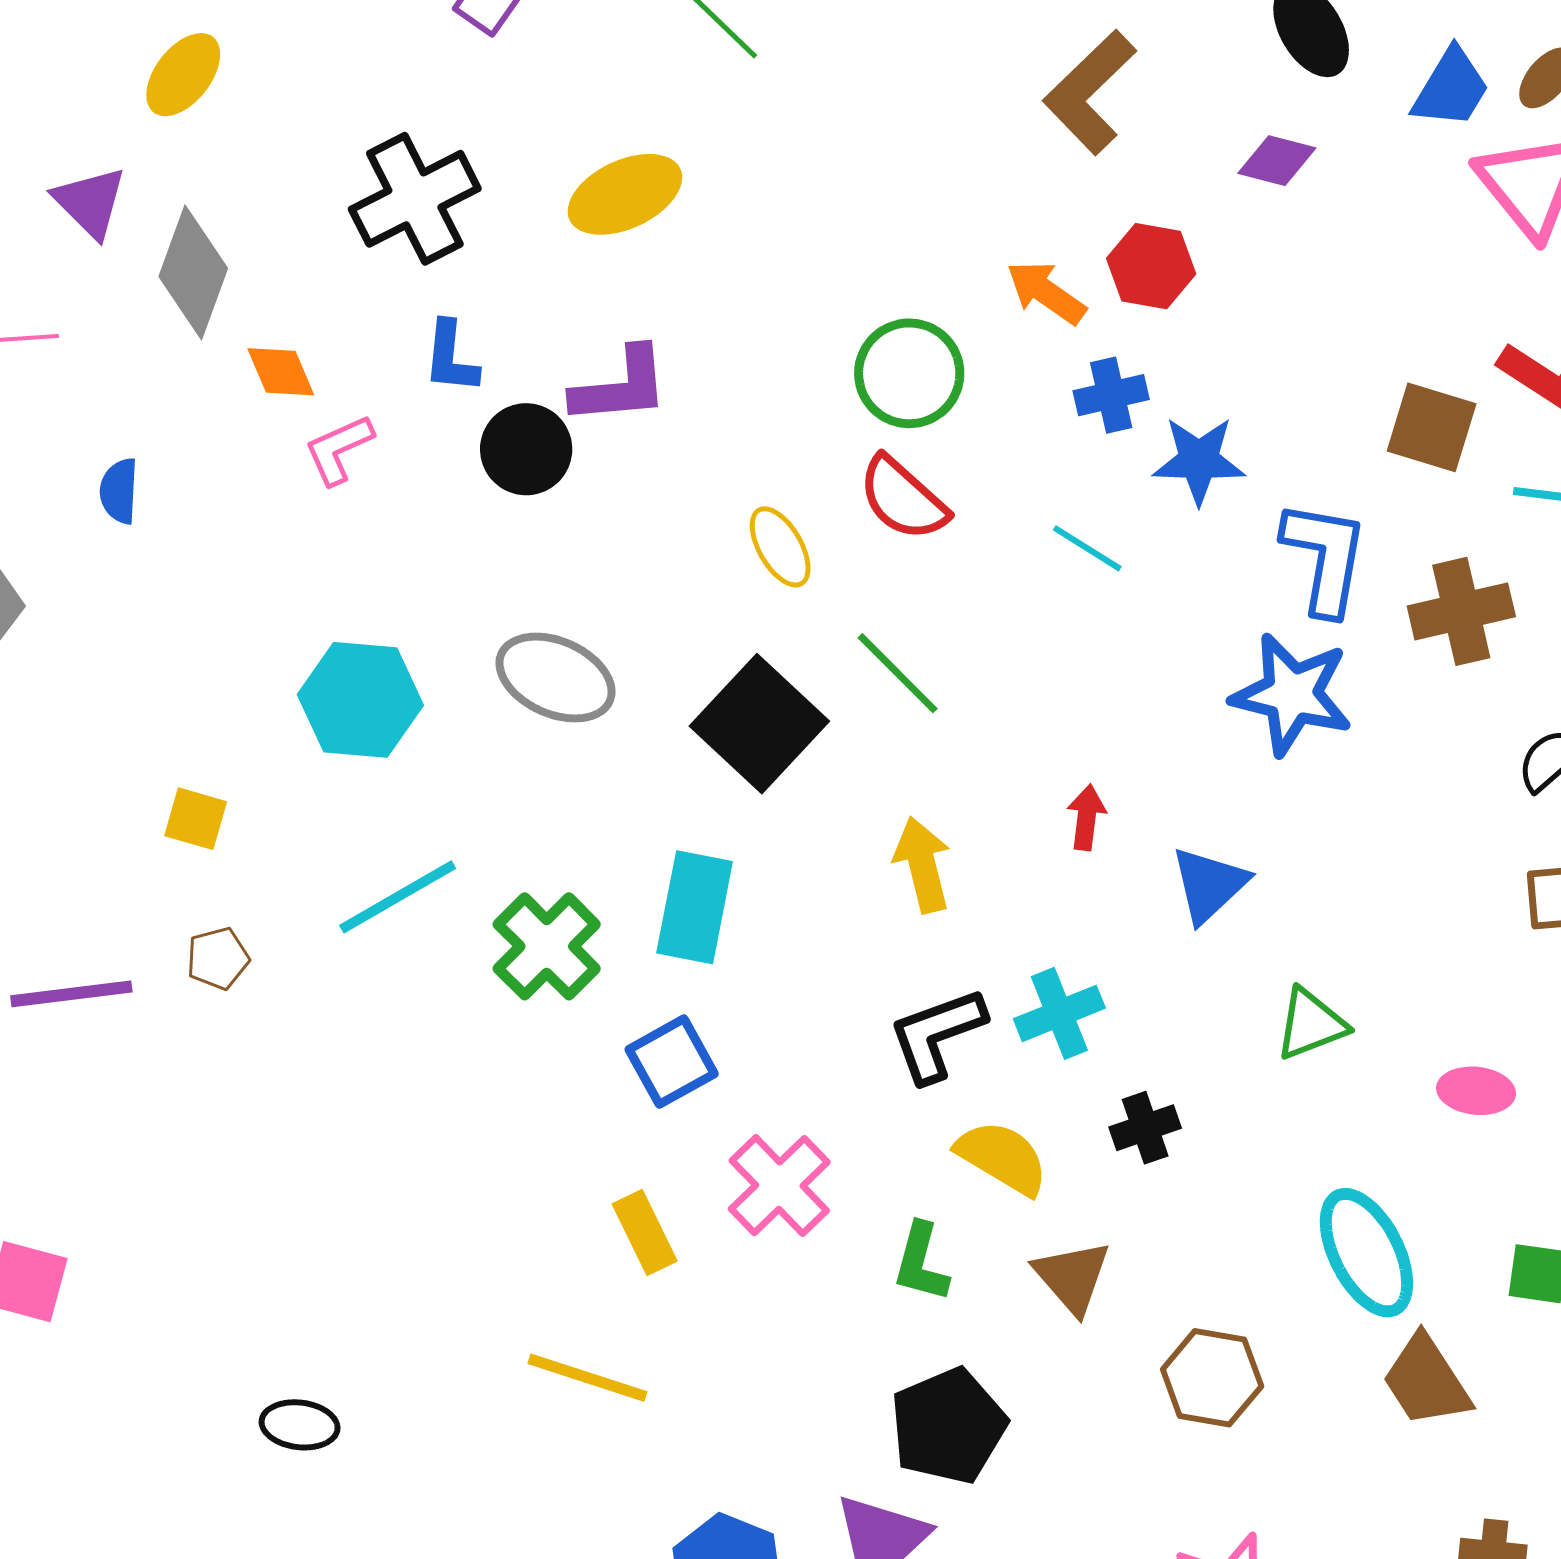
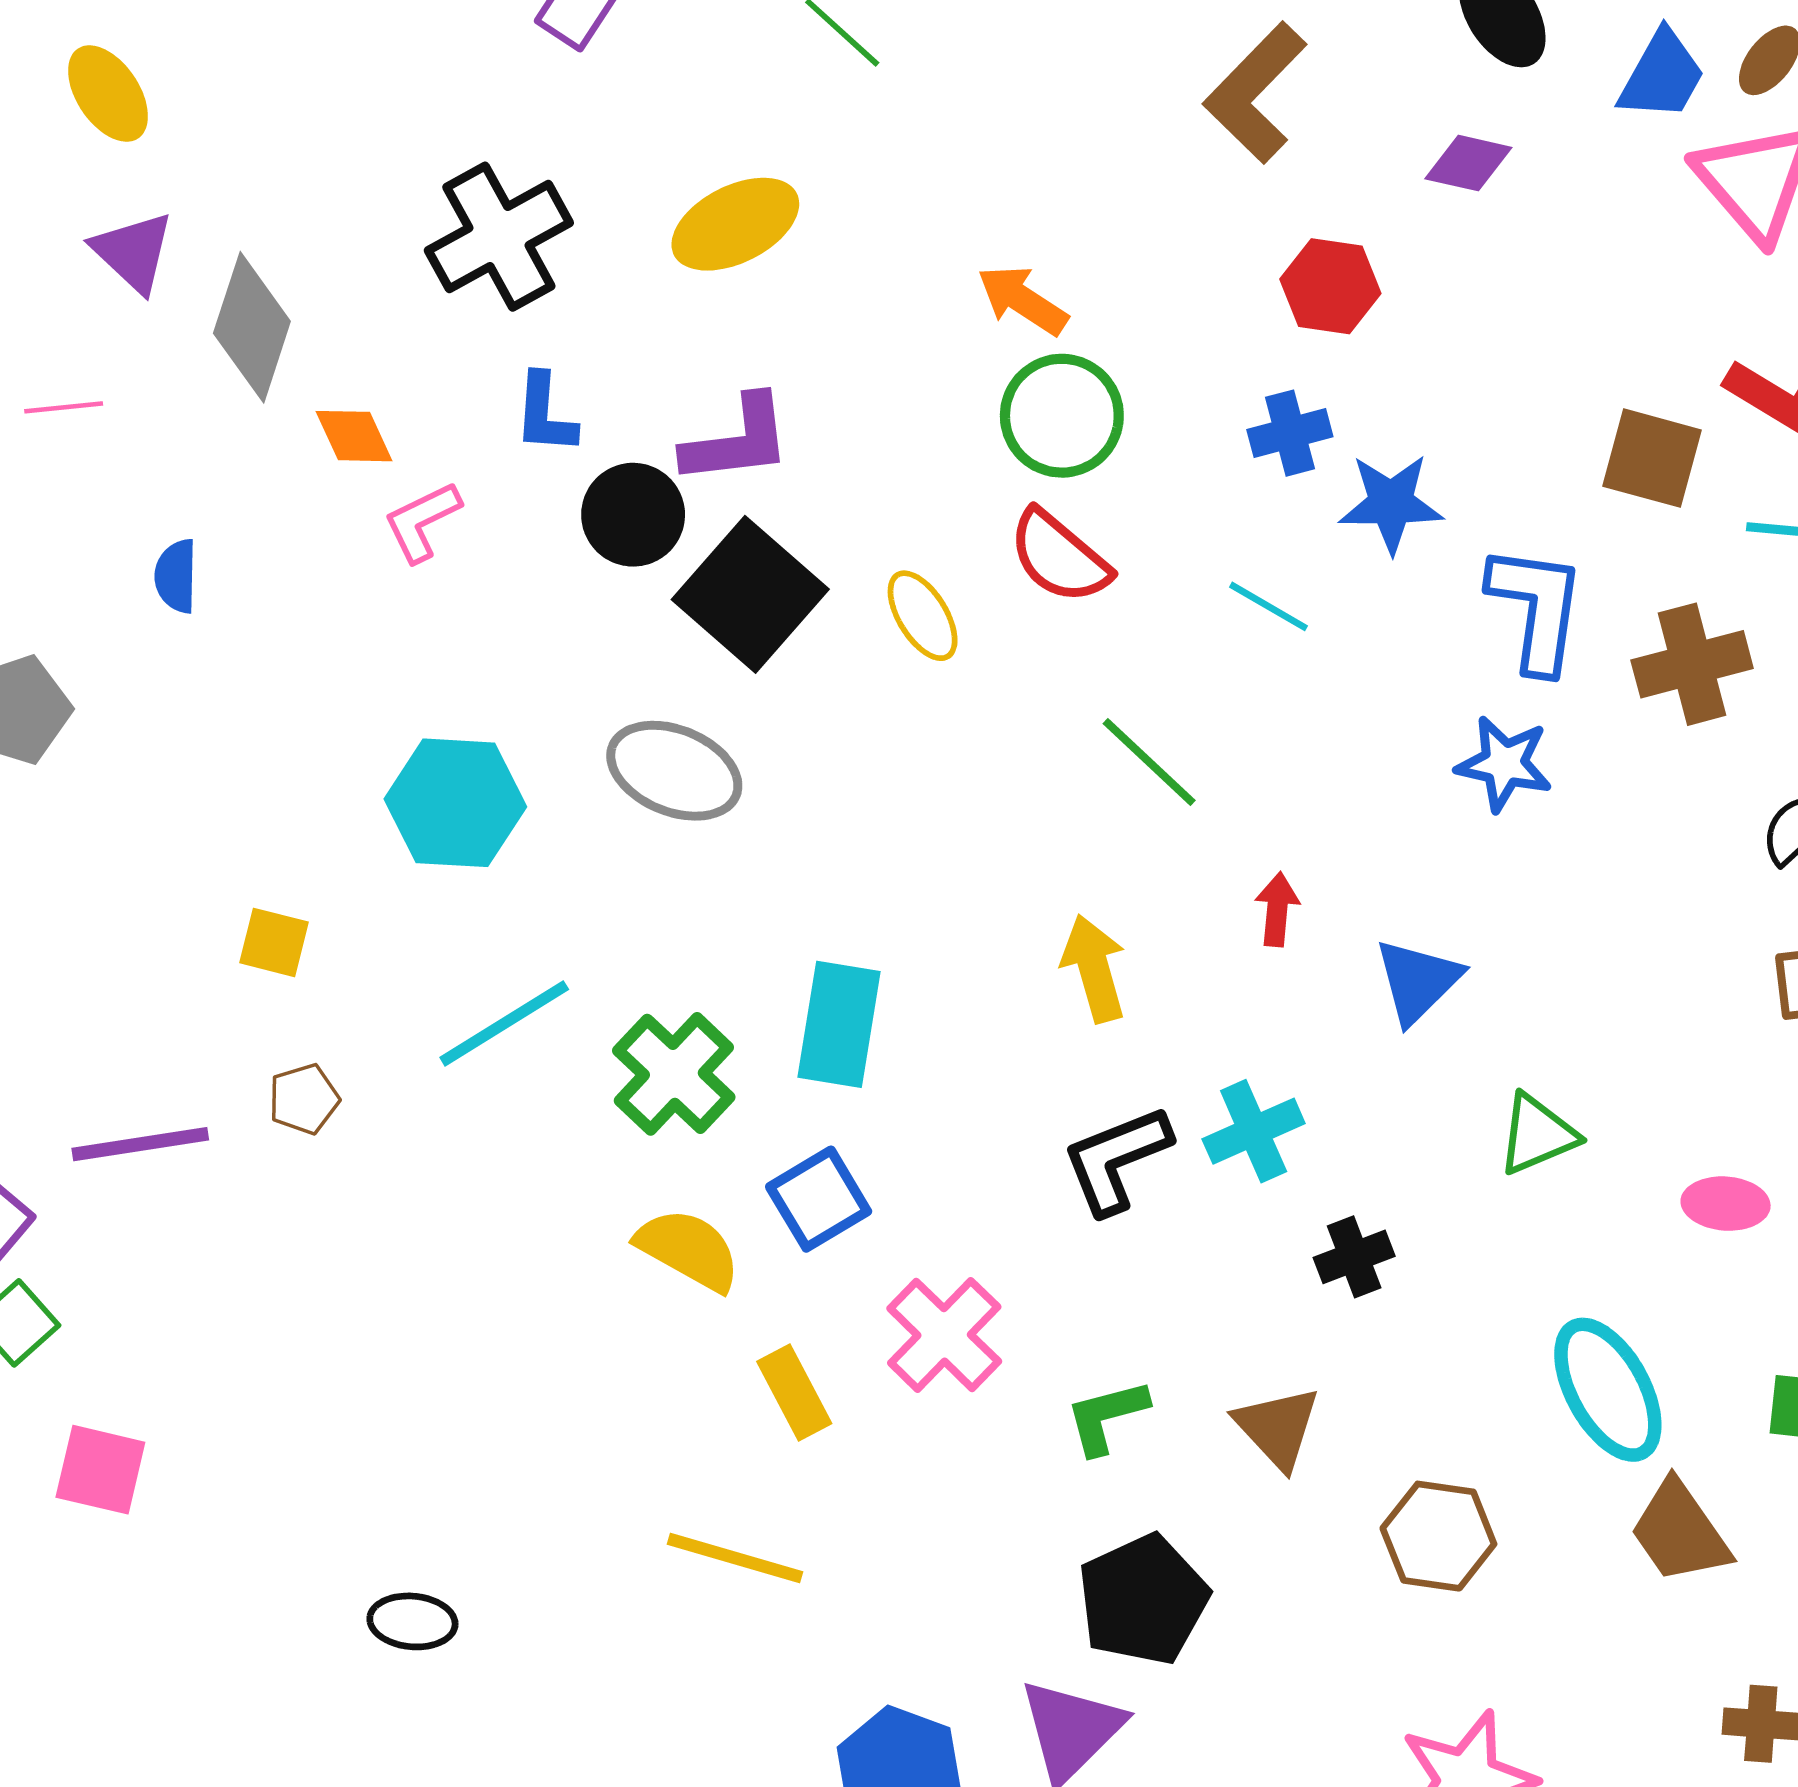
yellow ellipse: (183, 75) -> (108, 94), moved, turned -70
orange arrow: (1046, 292) -> (1023, 300), moved
green line: (898, 673) -> (1149, 762), moved
blue star: (1292, 694) -> (1504, 764), size x0.7
black square: (759, 724) -> (750, 594), moved
yellow semicircle: (1002, 1158) -> (688, 1249), moved
green L-shape: (921, 1262) -> (1107, 1416), turned 62

